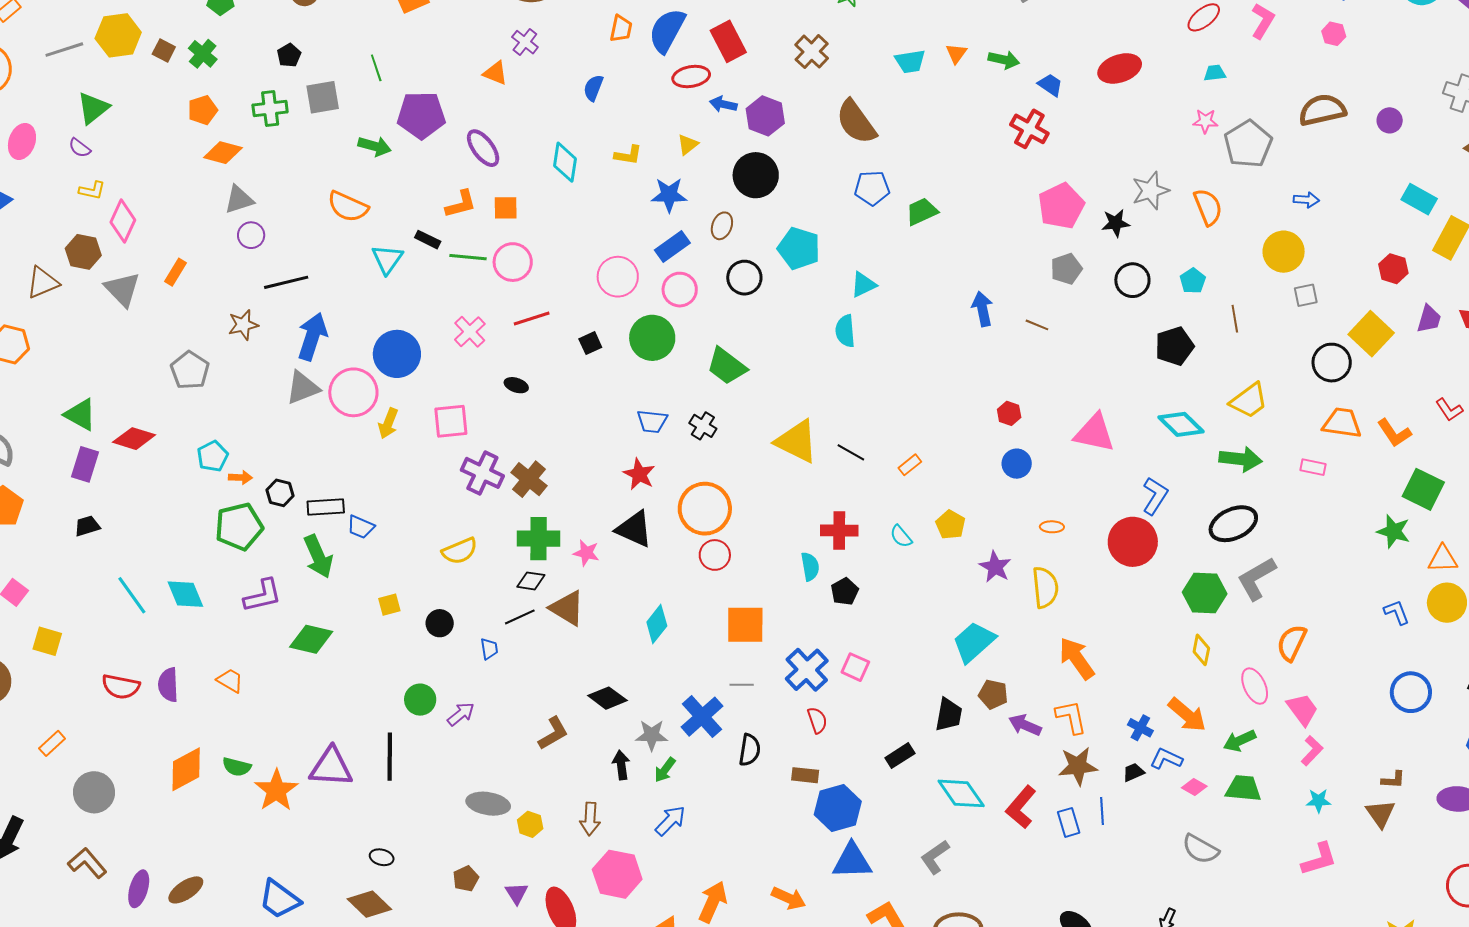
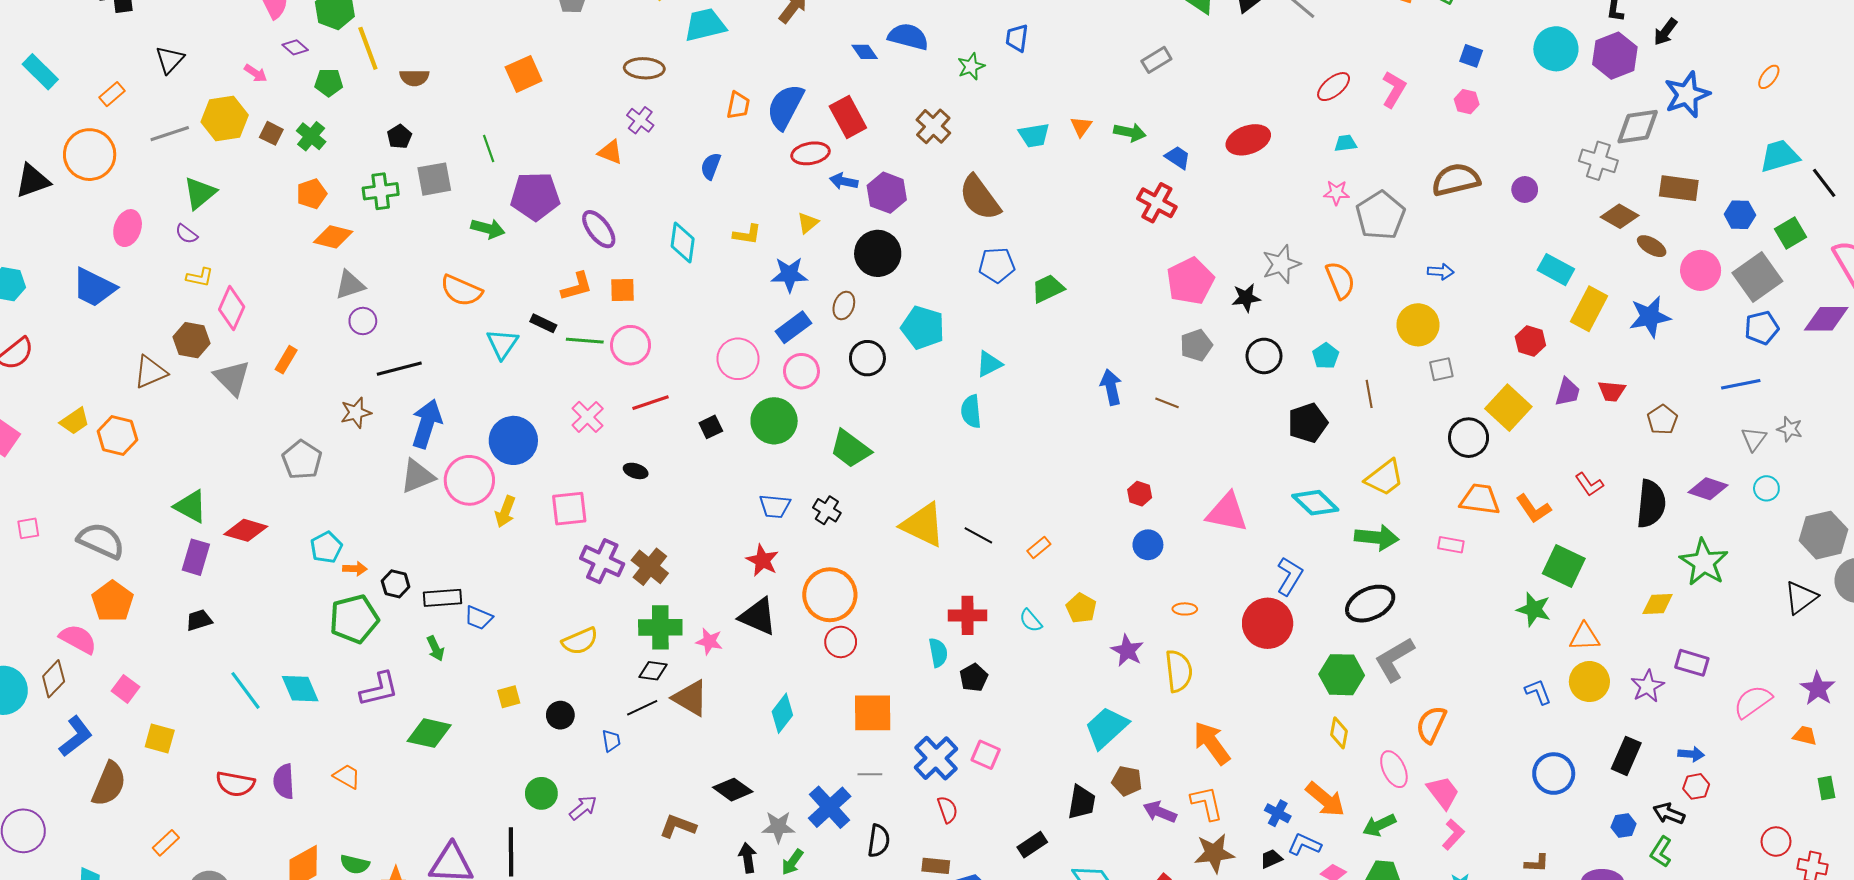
green arrow: (318, 556) -> (435, 648), size x0.6
brown L-shape: (553, 733) -> (678, 826), turned -129

